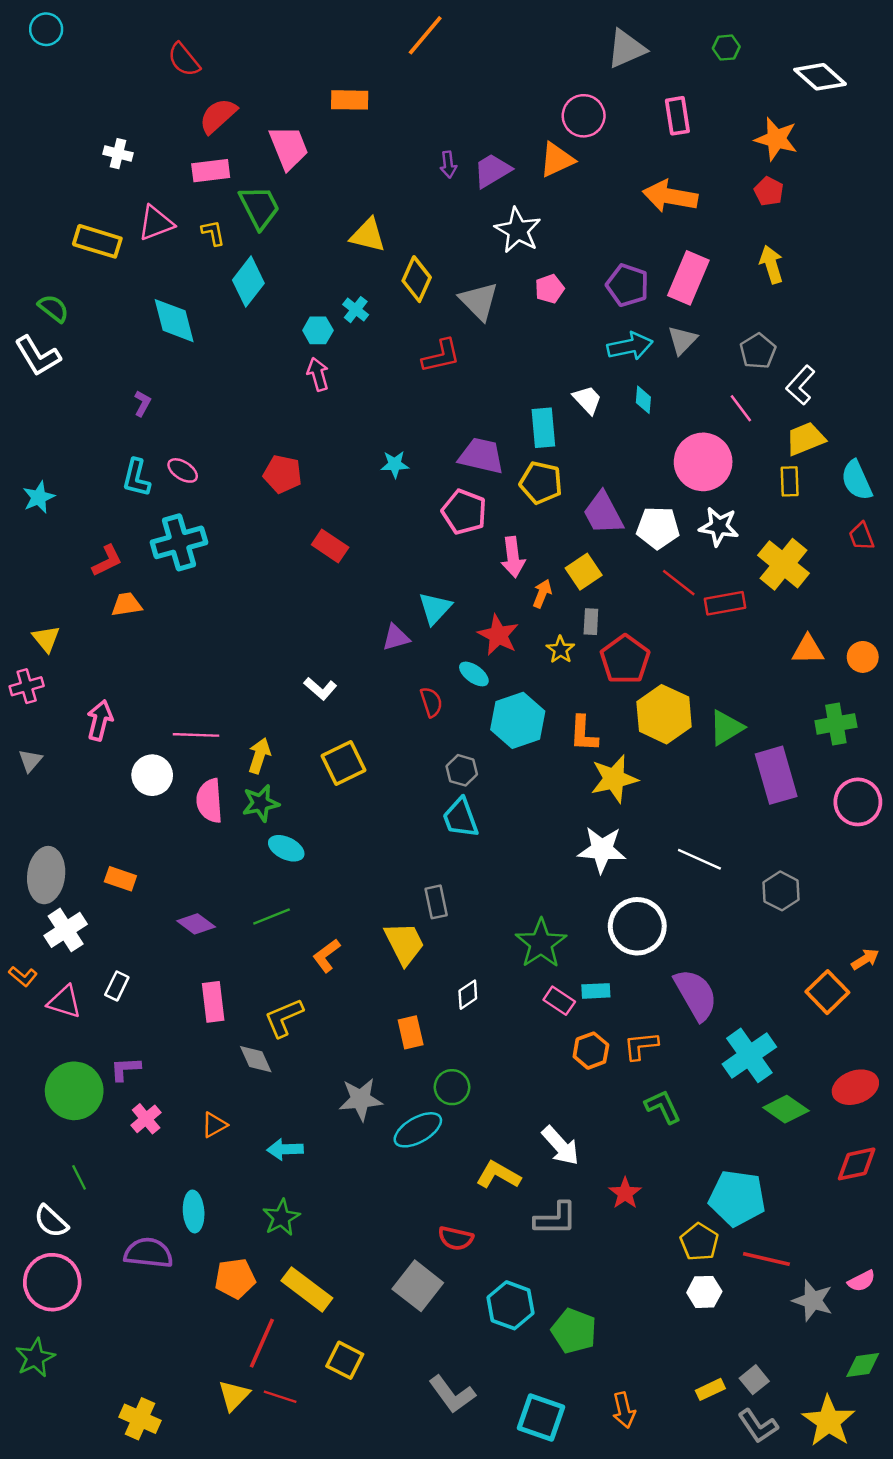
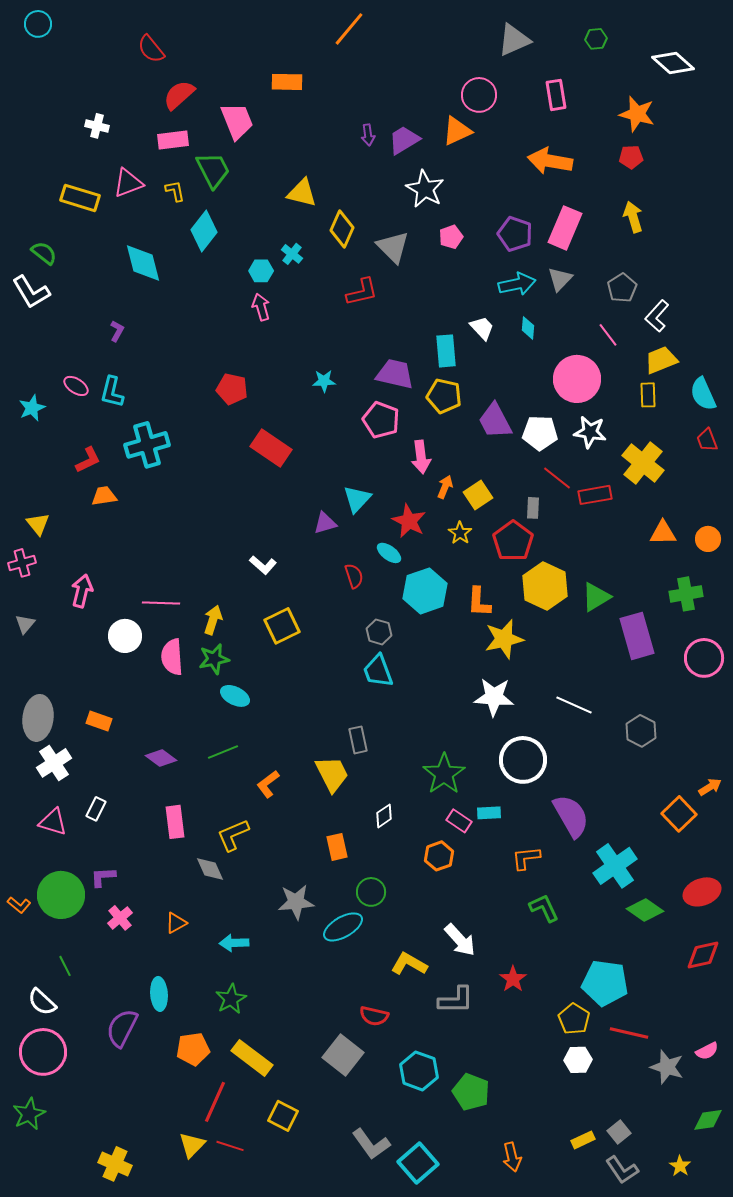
red pentagon: (769, 191) -> (631, 157), turned -30
pink ellipse: (183, 470) -> (76, 386), moved
red rectangle: (330, 546) -> (271, 448), size x1.4
yellow square: (584, 572) -> (478, 495), moved
gray rectangle: (591, 622) -> (533, 508), moved
orange L-shape: (23, 976) -> (19, 905), moved
orange hexagon: (591, 1051) -> (439, 856), moved
purple semicircle: (149, 1253) -> (122, 1028), turned -69
cyan square: (541, 1417) -> (418, 1163), moved, turned 30
yellow star: (829, 1421) -> (680, 1166), size x0.5

